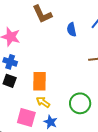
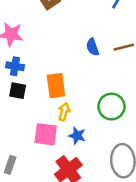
blue semicircle: (72, 30) -> (93, 47), moved
yellow arrow: (43, 102) -> (64, 112), turned 80

